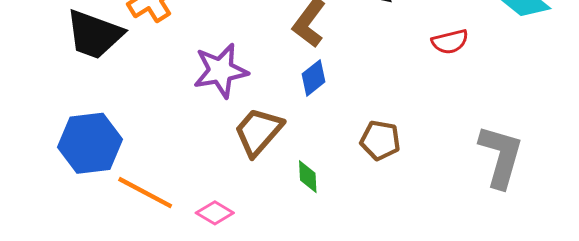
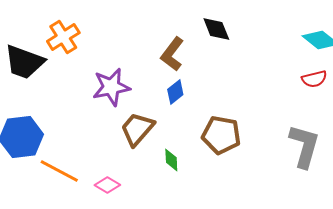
red semicircle: (450, 42) -> (314, 79), moved
brown pentagon: (380, 140) -> (221, 135), size x1.4

